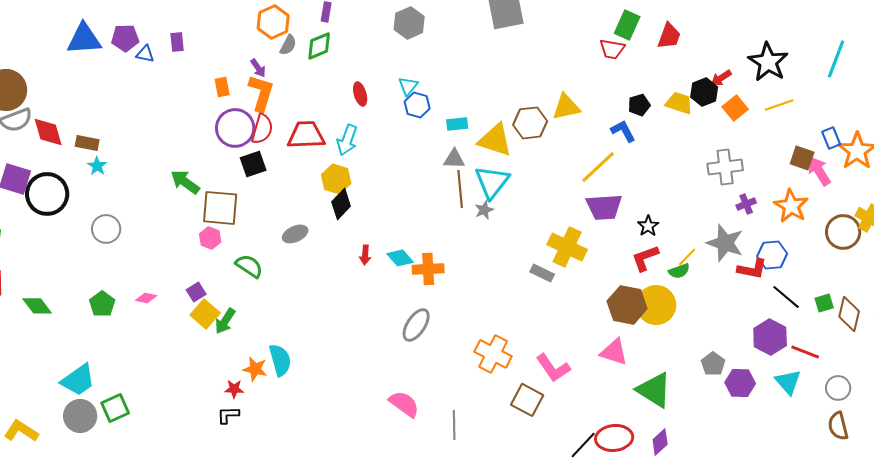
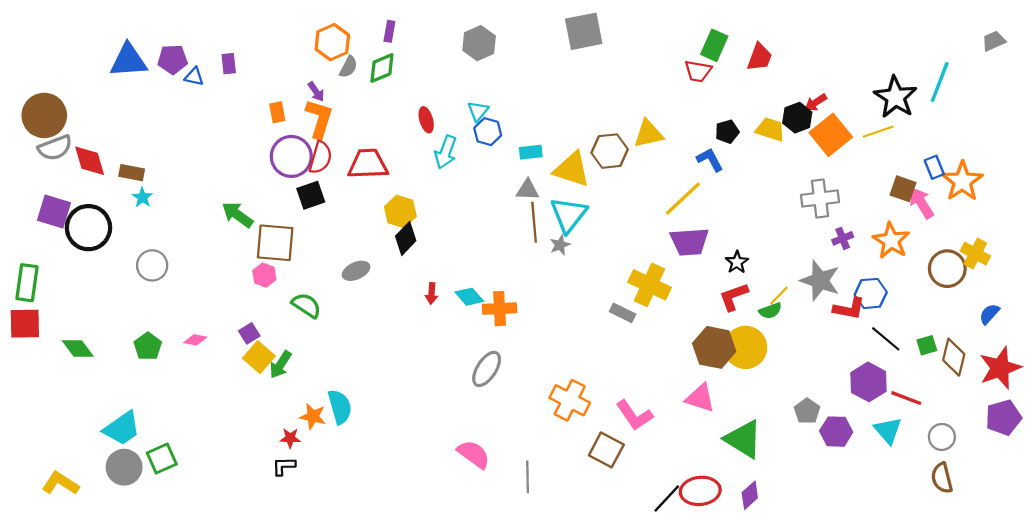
black star: (768, 62) -> (895, 97), moved
orange square: (735, 108) -> (831, 135), size x1.5
cyan arrow: (347, 140) -> (446, 152), moved

